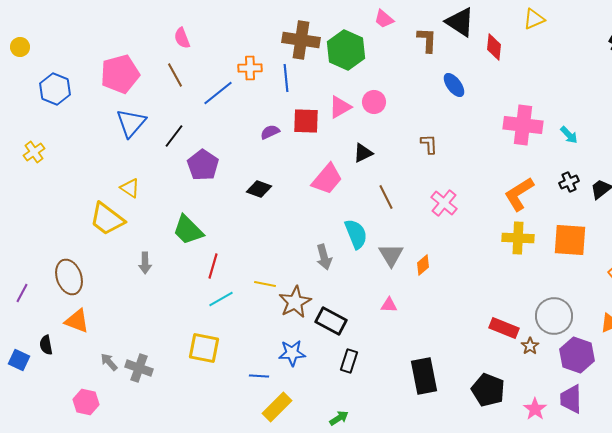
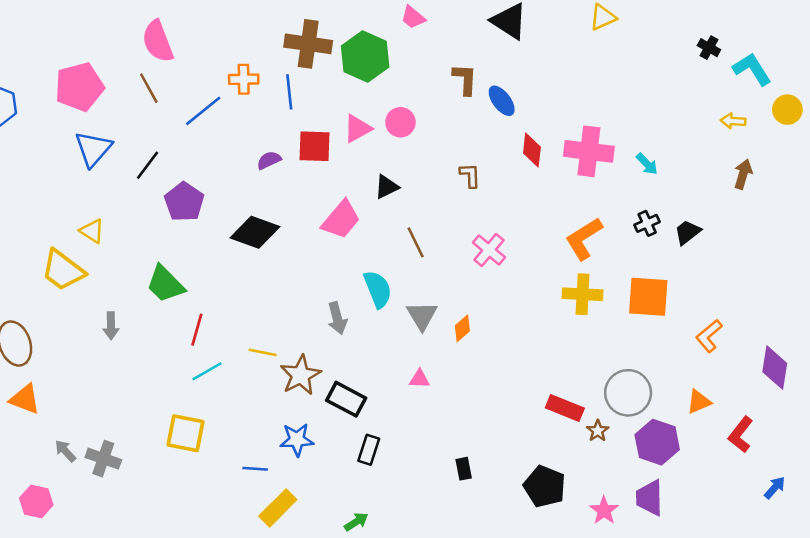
pink semicircle: (182, 38) -> (158, 41), size x1.6
brown L-shape: (427, 40) -> (465, 79), moved
red diamond: (494, 47) -> (532, 150), moved
black diamond: (259, 189) -> (255, 232), size x1.5
black rectangle: (424, 376) -> (464, 469), size x0.5

